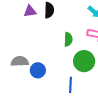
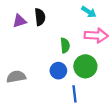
blue circle: (38, 70) -> (58, 71), moved

